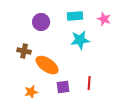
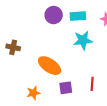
purple circle: (41, 22) -> (54, 15), moved
brown cross: (24, 51) -> (13, 47), moved

